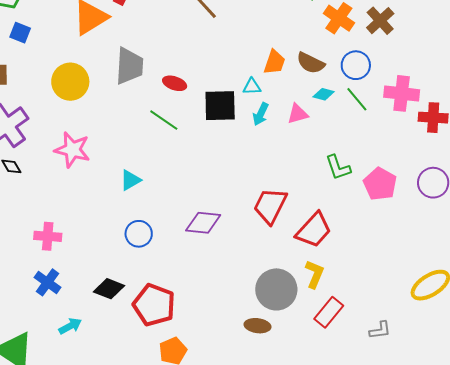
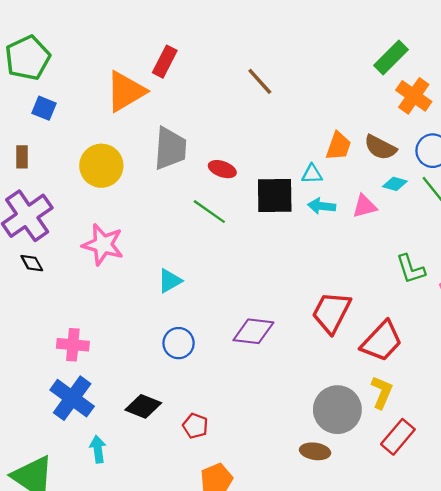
cyan arrow: (261, 114) -> (322, 206), turned 70
blue cross: (47, 282) -> (72, 398), size x1.4
red pentagon: (154, 305) -> (195, 426), size x0.5
cyan arrow: (70, 326) -> (98, 449), turned -70

